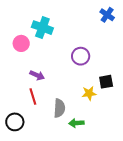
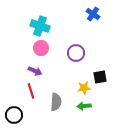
blue cross: (107, 15) -> (93, 14), moved
pink circle: (21, 43) -> (41, 48), moved
green arrow: (76, 123) -> (84, 106), moved

